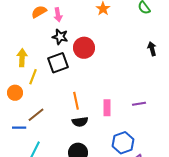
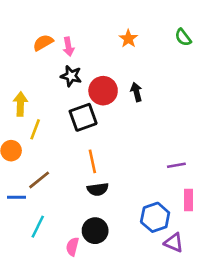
black arrow: (152, 49) -> (136, 92), moved
black square: (58, 63) -> (83, 117), moved
pink rectangle: (107, 108) -> (188, 200), moved

